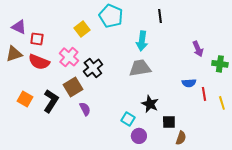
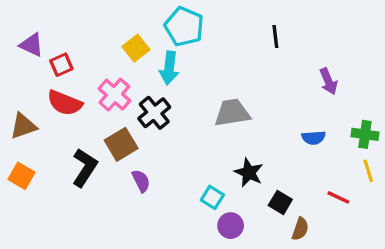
black line: (160, 16) -> (275, 37), moved
red square: (37, 39) -> (61, 65), turned -32
cyan arrow: (142, 41) -> (169, 68), moved
brown triangle: (14, 54) -> (23, 126), moved
green cross: (220, 64) -> (365, 134), moved
red line: (204, 94) -> (338, 197), moved, turned -56
orange square: (25, 99) -> (22, 176), moved
black square: (169, 122) -> (280, 202), turned 32

